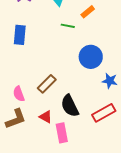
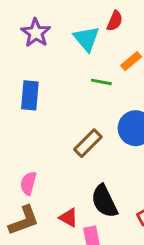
brown rectangle: (47, 84) -> (88, 143), moved
pink semicircle: (19, 94) -> (28, 183), turned 35

